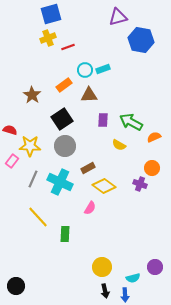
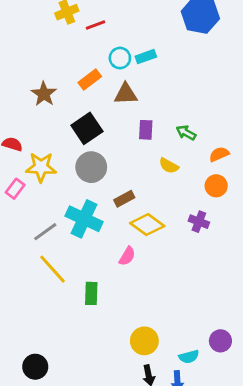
green arrow: (131, 122) -> (186, 133), size x0.6
orange circle: (152, 168) -> (216, 186), moved
gray line: (33, 179) -> (45, 232), moved, turned 30
black circle: (16, 286) -> (35, 367), moved

